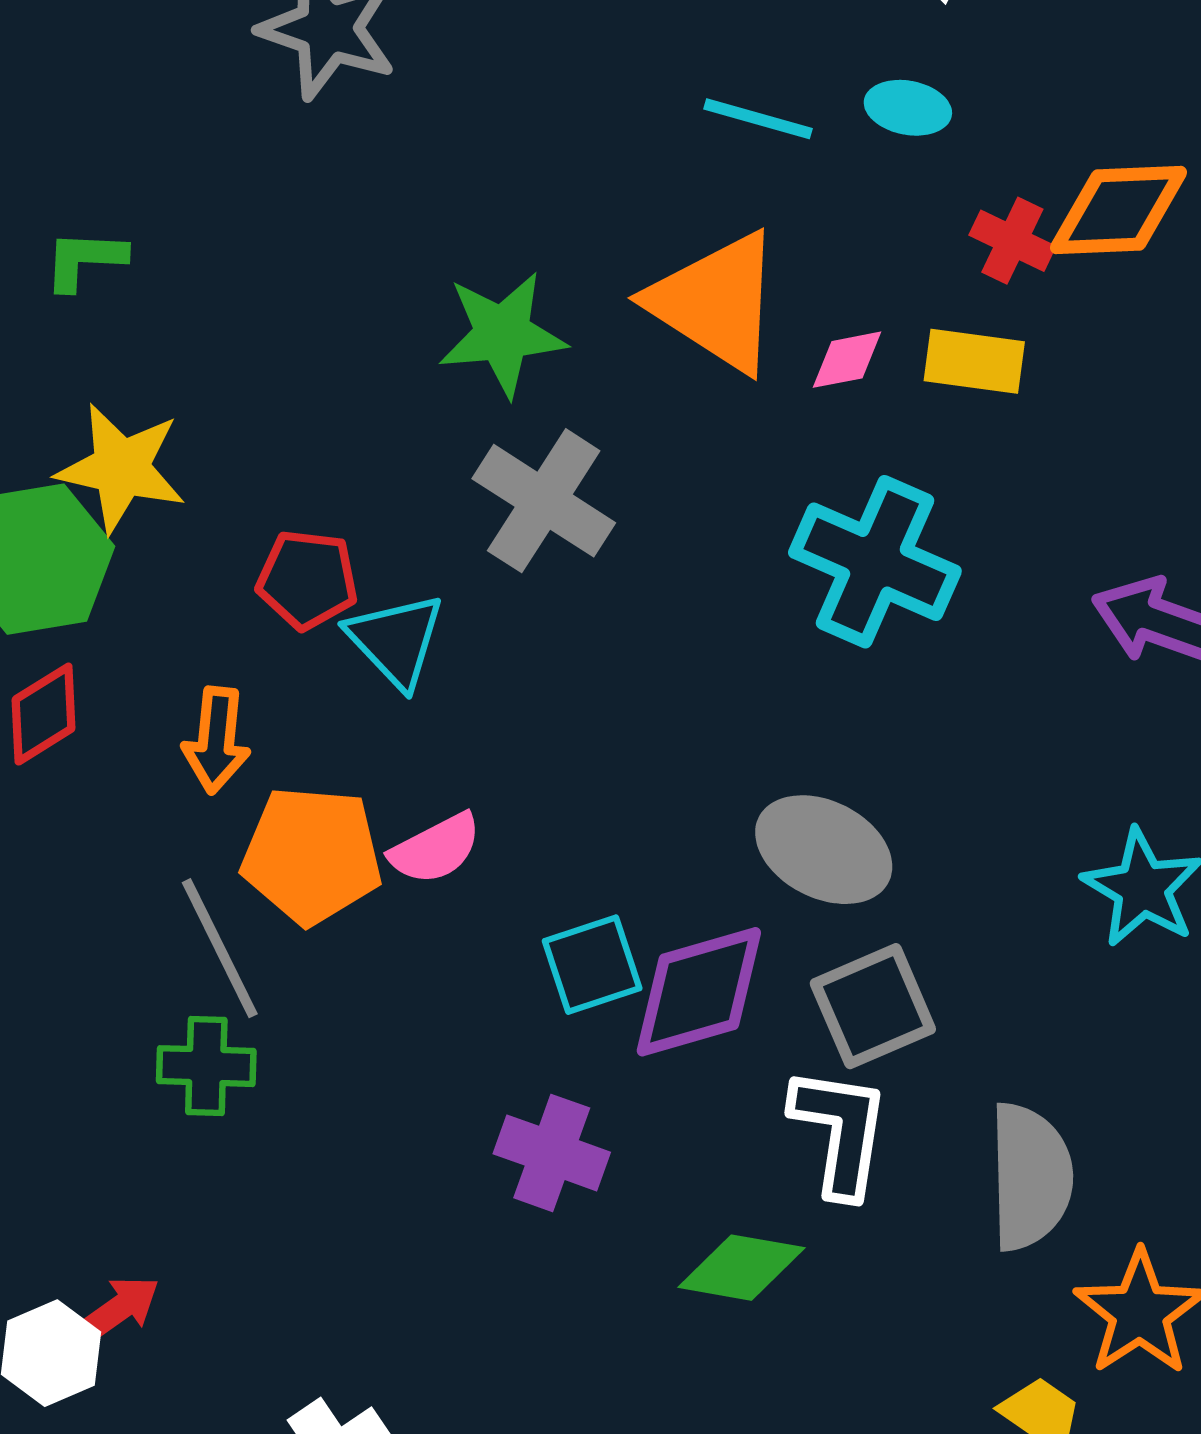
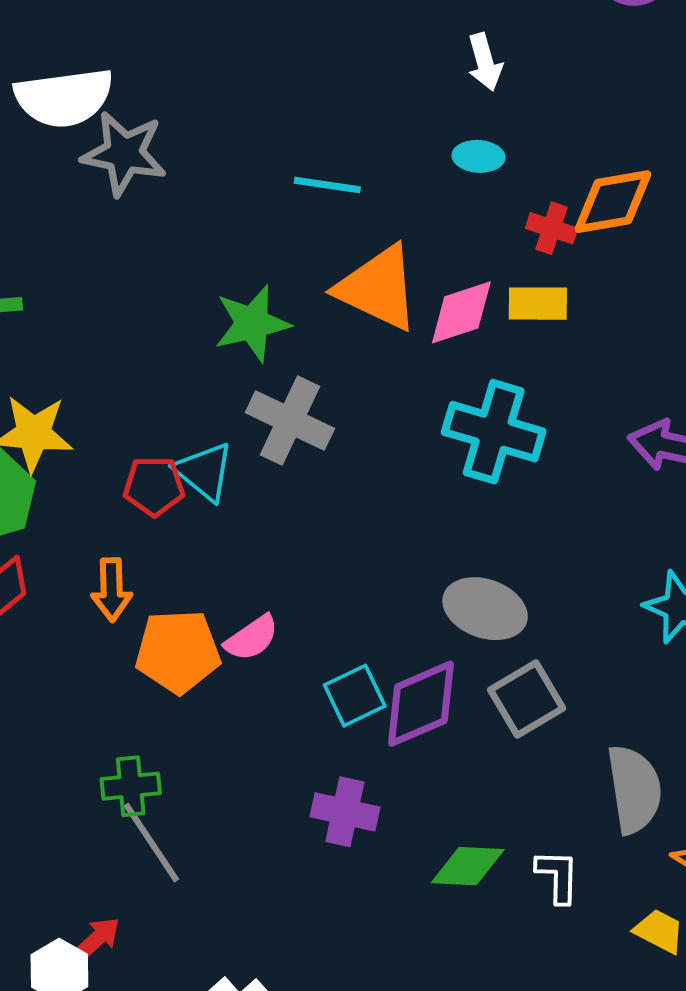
cyan line: (758, 119) -> (327, 185), moved
pink diamond: (847, 360) -> (461, 312), size x1.6
cyan triangle: (396, 640) -> (204, 472), moved
gray line: (220, 948) -> (151, 843), moved
white L-shape: (840, 1131) -> (558, 876), moved, size x0.7

